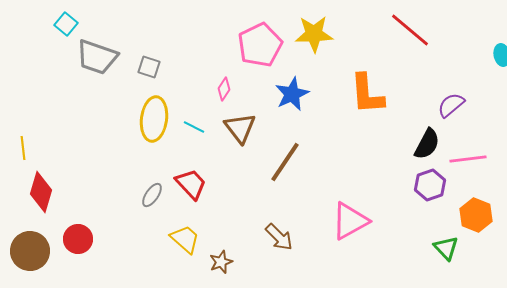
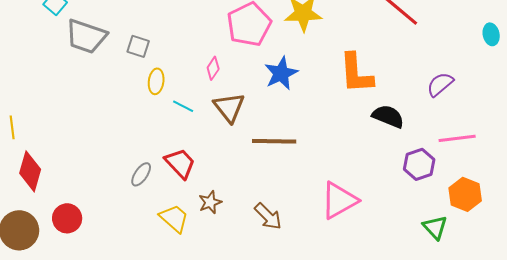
yellow ellipse: (154, 119) -> (156, 81), moved, size x0.6
black semicircle: (427, 144) -> (388, 116), moved, turned -96
brown line: (285, 162) -> (274, 141), turned 57
brown star: (221, 262) -> (210, 202), moved

